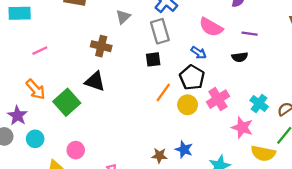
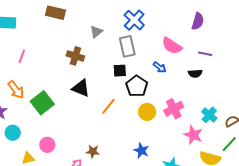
pink line: (40, 51) -> (22, 56), turned -48
black pentagon: (192, 77) -> (137, 86), moved
black triangle: (95, 81) -> (81, 88), moved
orange line: (163, 92) -> (108, 106), moved
brown star: (159, 156) -> (93, 151), moved

